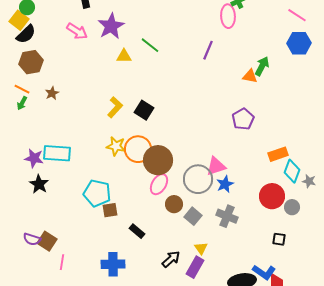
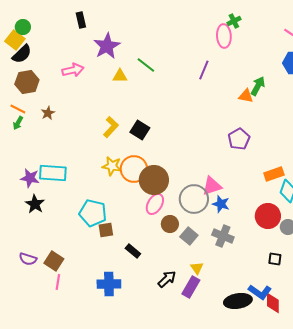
pink arrow: (77, 31) -> (73, 70), moved, turned -45
blue star: (225, 184) -> (221, 204), turned -30
brown square: (47, 241) -> (54, 261), moved

